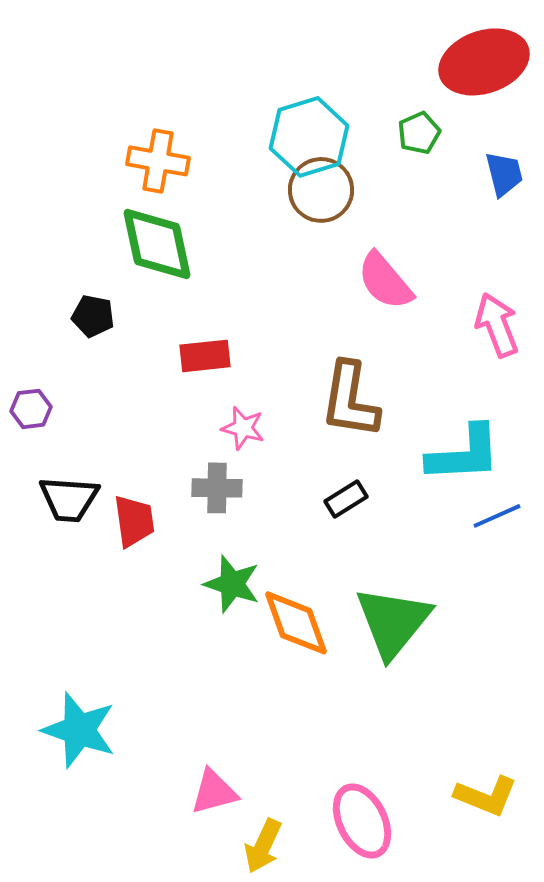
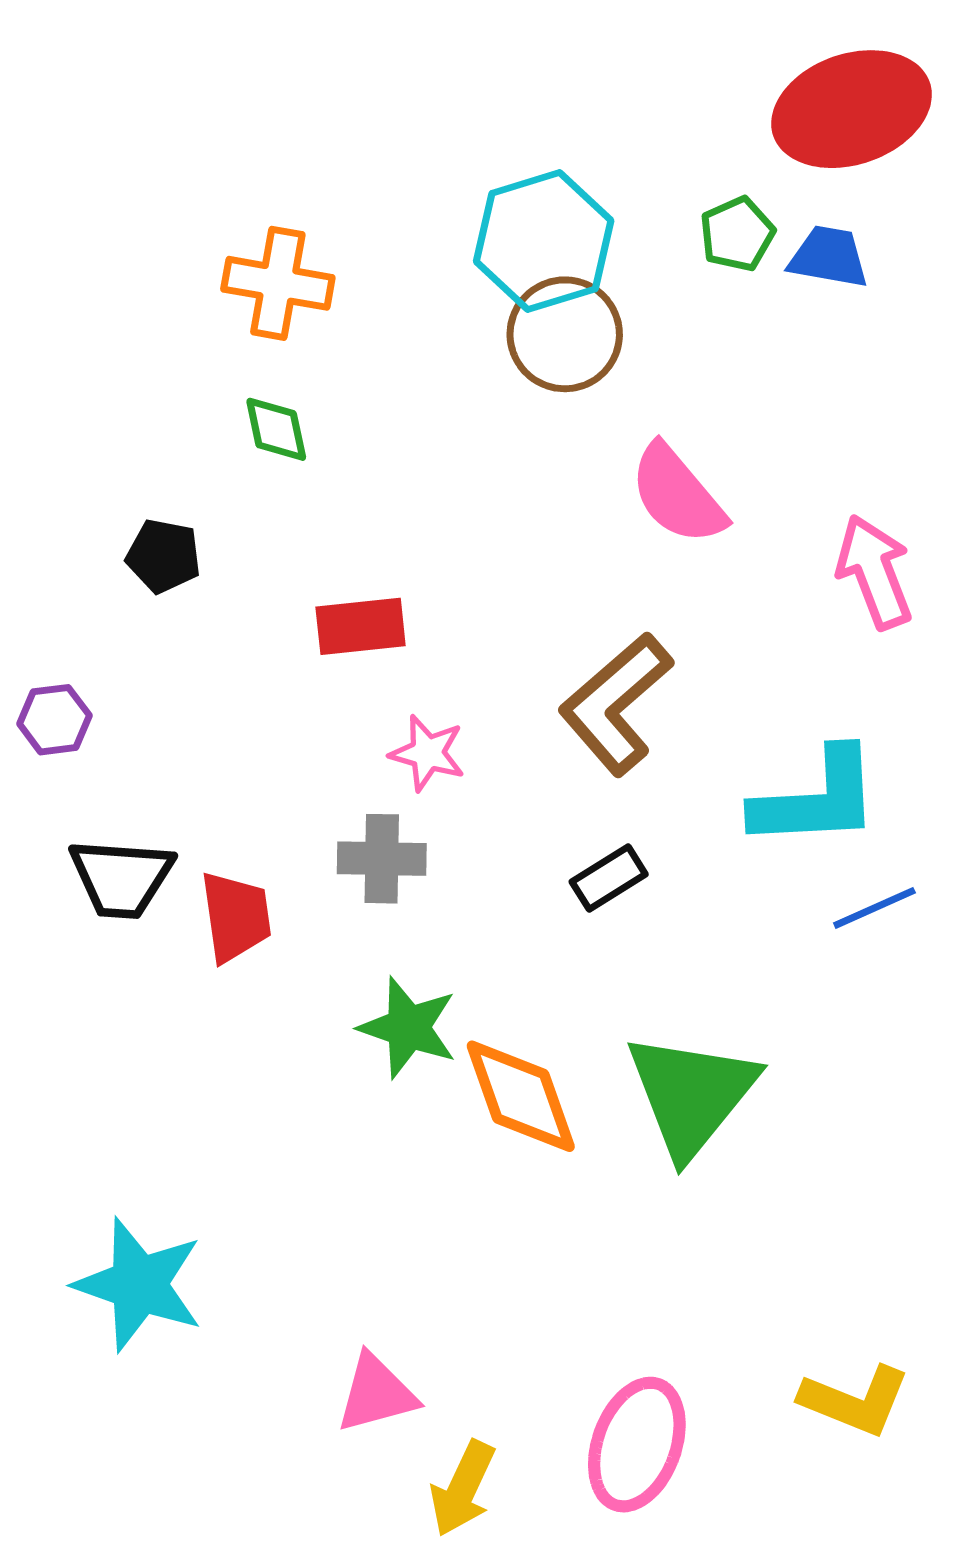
blue trapezoid: (504, 174) -> (829, 257), moved, turned -66
green diamond: (157, 244) -> (276, 429), size x0.5
brown L-shape: (350, 400) -> (616, 704), turned 40
pink ellipse: (362, 821) -> (637, 1445), turned 46

